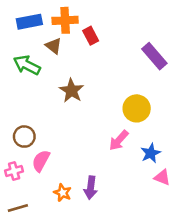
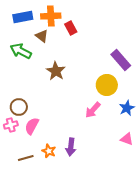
purple rectangle: (154, 56) -> (121, 60), moved
blue star: (151, 153) -> (127, 108), moved
pink cross: (14, 171) -> (11, 125), moved
brown line: (18, 208) -> (26, 158), moved

